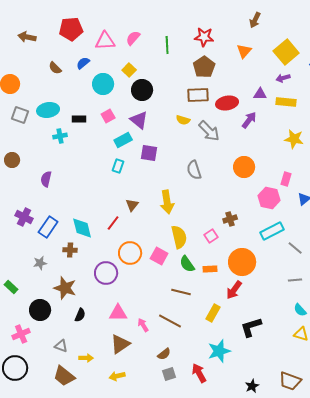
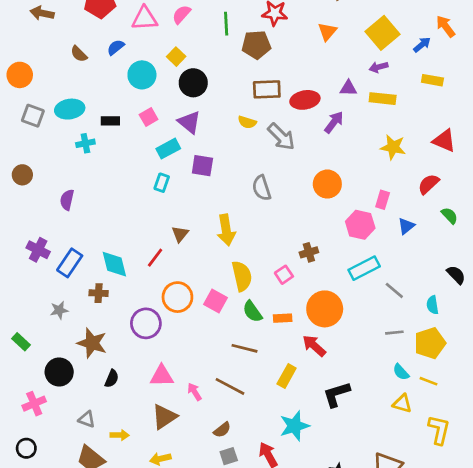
brown pentagon: (204, 67) -> (256, 45), moved, turned 30
red arrow: (234, 290) -> (314, 346), turned 96
black circle: (15, 368) -> (26, 448), size x0.6

